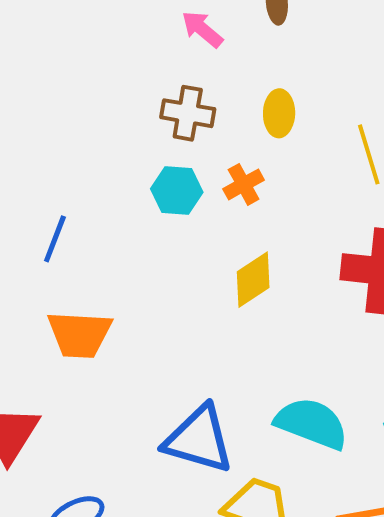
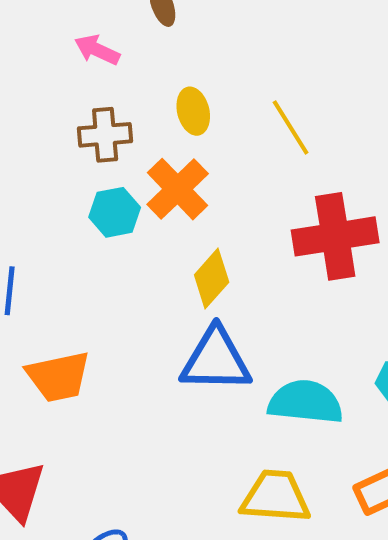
orange cross: (244, 184) -> (178, 189), size x1.6
blue triangle: (199, 439) -> (216, 360), moved

